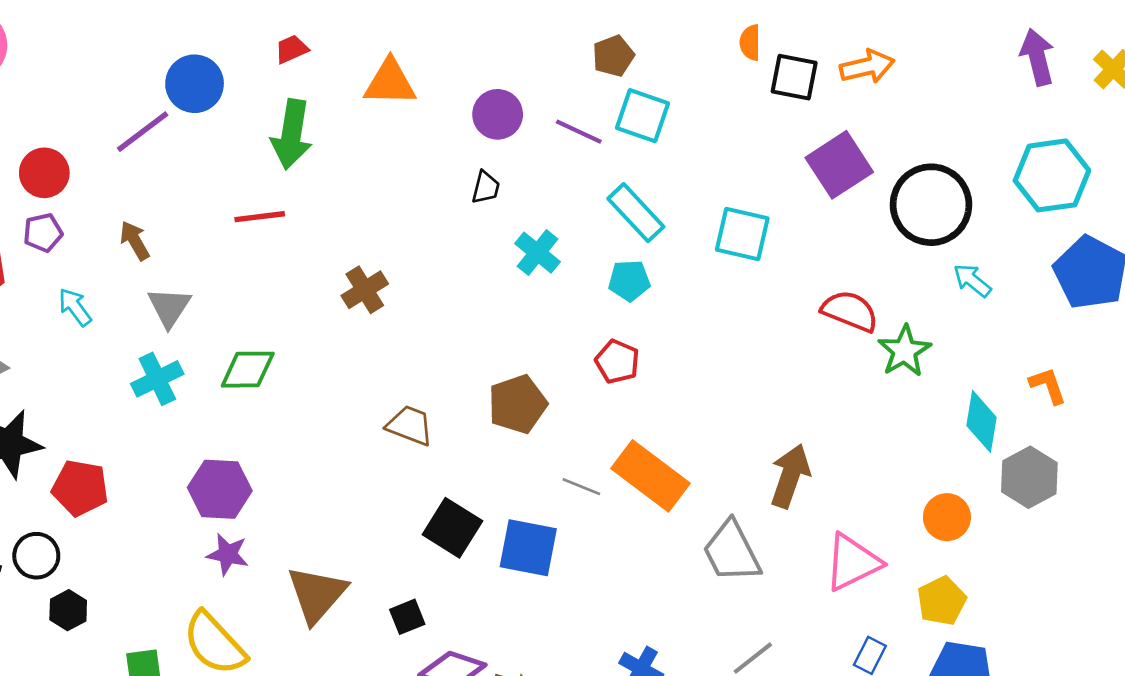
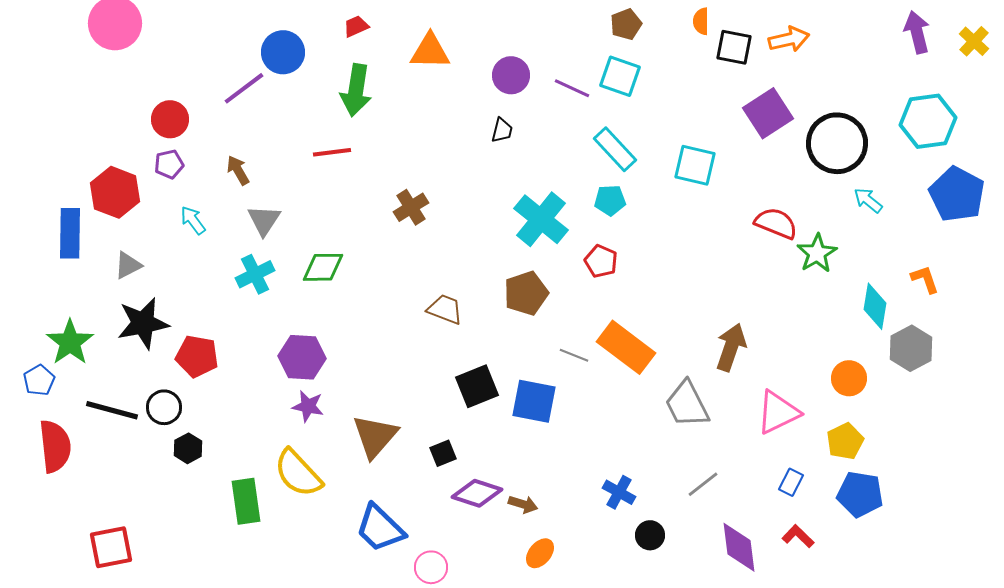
brown pentagon: (613, 56) -> (626, 24), moved
cyan cross: (537, 253) -> (541, 219), moved, size x1.6
black square: (452, 528) -> (477, 386), turned 36

